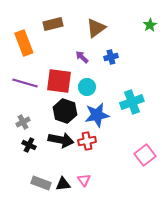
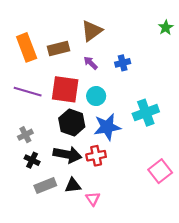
brown rectangle: (53, 24) -> (59, 49), moved
brown triangle: (96, 28) -> (92, 31), moved
gray rectangle: (41, 183) -> (45, 186), moved, turned -42
black triangle: (63, 184) -> (73, 186), moved

